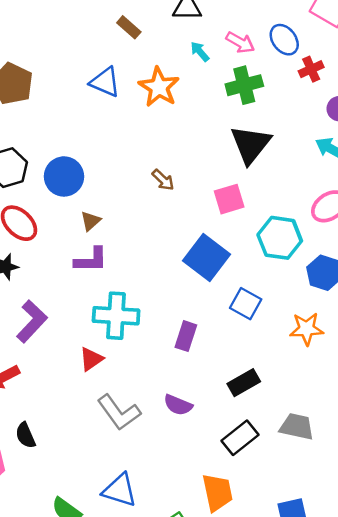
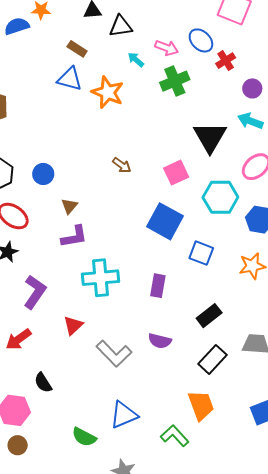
blue triangle: (105, 82) -> (70, 79), moved
black triangle: (250, 144) -> (210, 137), moved
blue circle: (64, 176) -> (43, 174), size x0.7
red triangle: (91, 359) -> (73, 325), moved
blue triangle: (120, 490) -> (124, 415), turned -32

